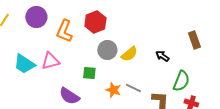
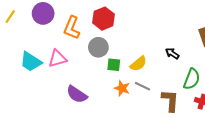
gray circle: (107, 50) -> (98, 47), moved
yellow semicircle: (129, 54) -> (138, 64), moved
green square: (89, 73) -> (114, 65), moved

